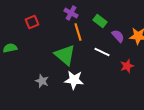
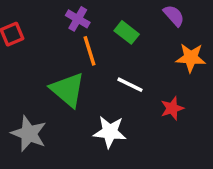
purple semicircle: (118, 36) -> (174, 16), moved
white star: (74, 80) -> (110, 132), moved
gray star: (42, 81) -> (29, 134), size x1.5

